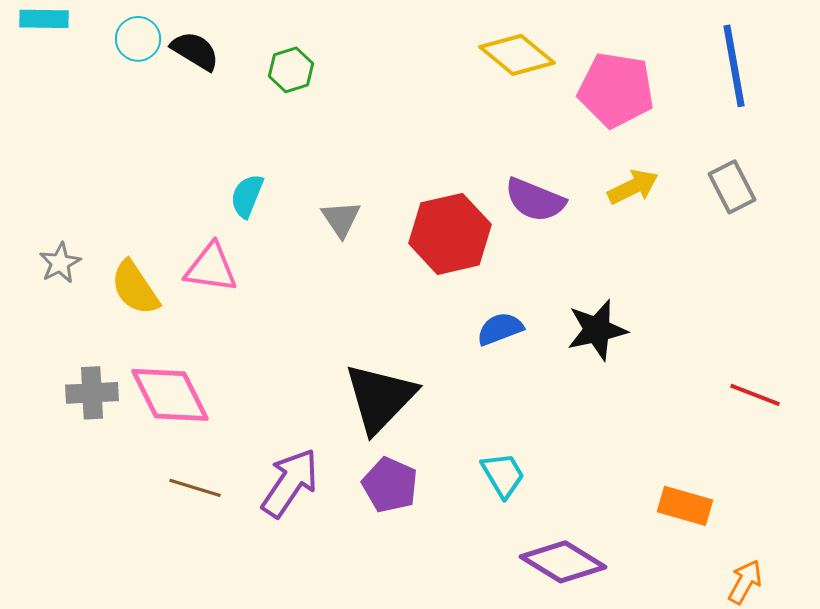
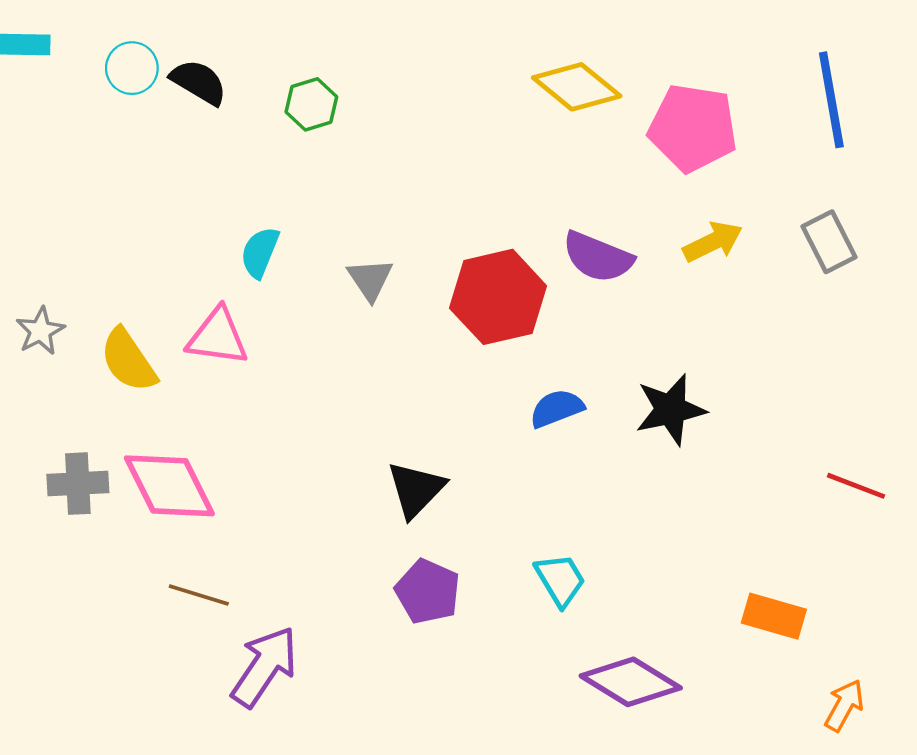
black triangle: (380, 398) -> (416, 489), size x0.7
purple arrow: (290, 483) -> (264, 667), moved

